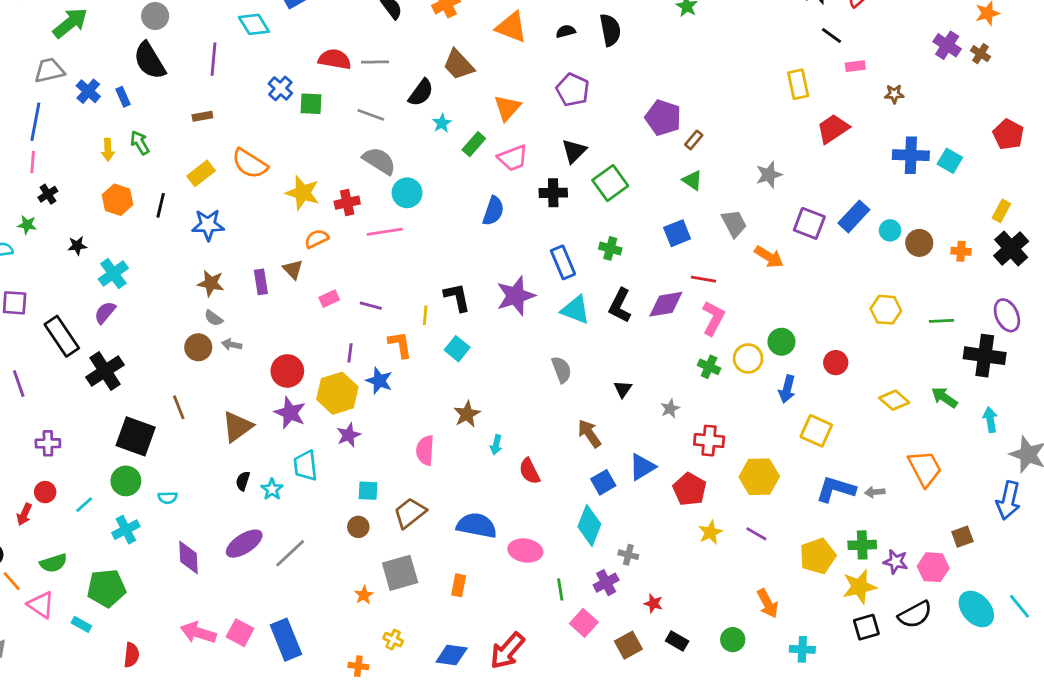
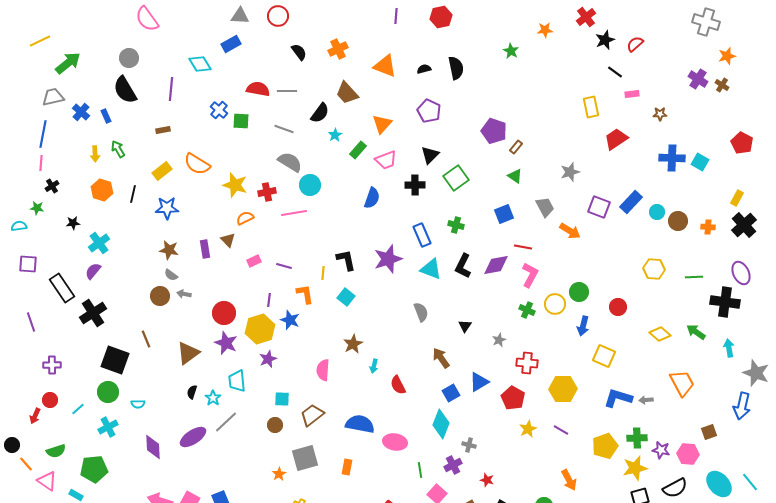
gray line: (290, 553) -> (226, 422), moved

